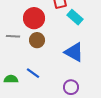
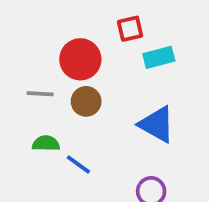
cyan rectangle: (75, 17) -> (159, 57), turned -56
green semicircle: (11, 79) -> (46, 143), moved

